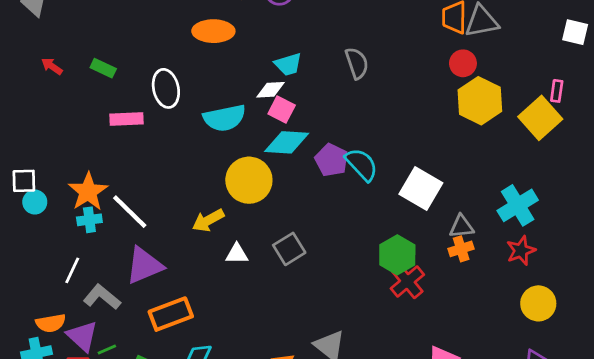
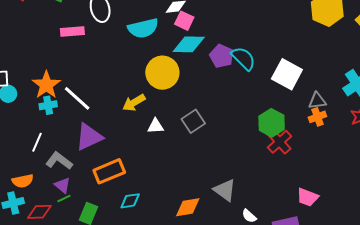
purple triangle: (82, 336) -> (62, 185), moved, size x0.7

